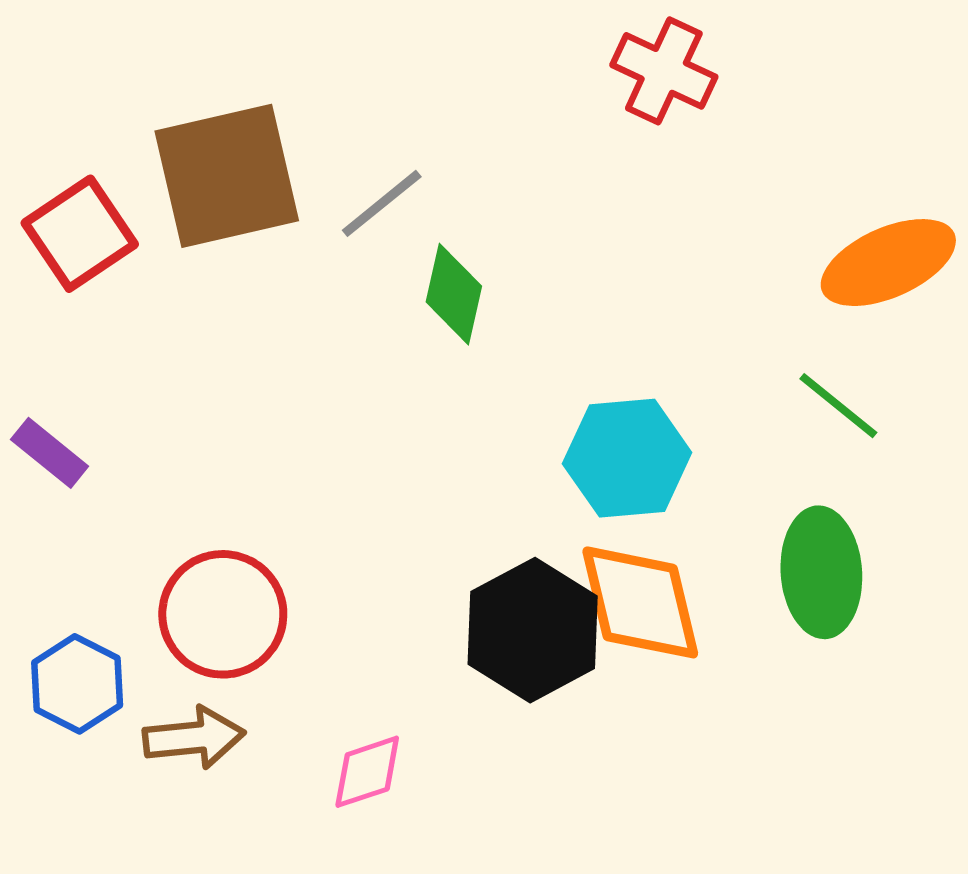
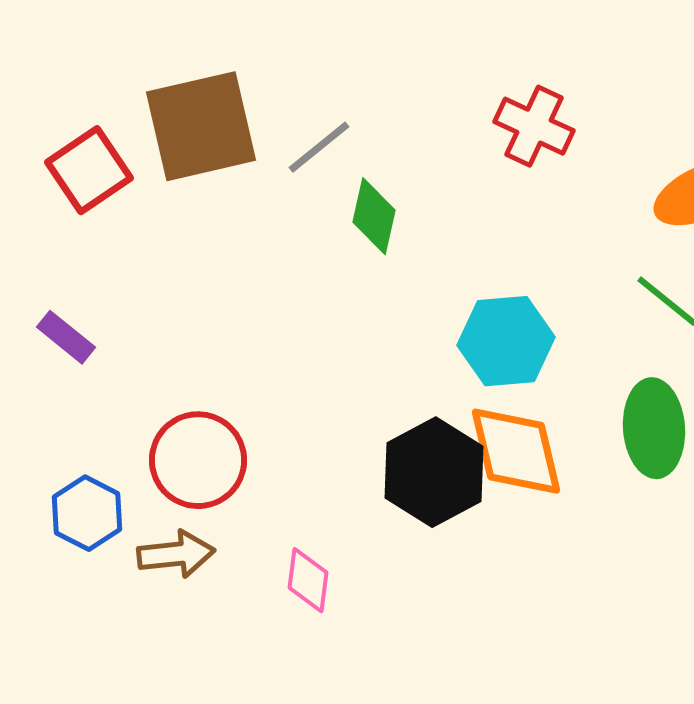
red cross: (664, 71) -> (534, 126), moved
pink diamond: (367, 772) -> (308, 580), turned -64

